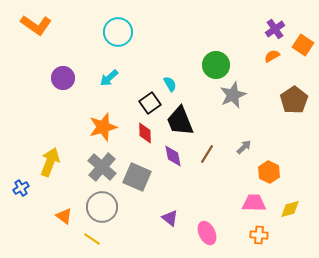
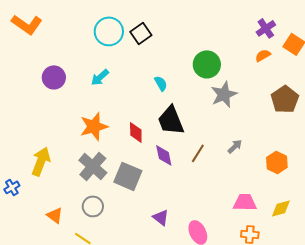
black square: (150, 103) -> (141, 33), moved
orange hexagon: (269, 172) -> (277, 162), moved
gray circle: (102, 207) -> (93, 206), size x0.7

